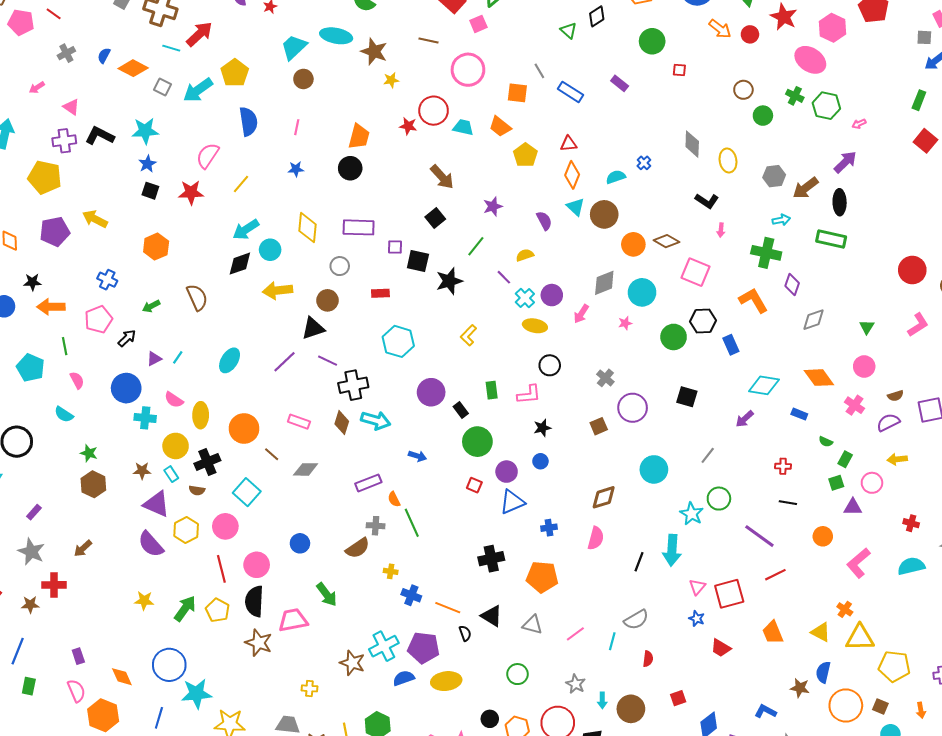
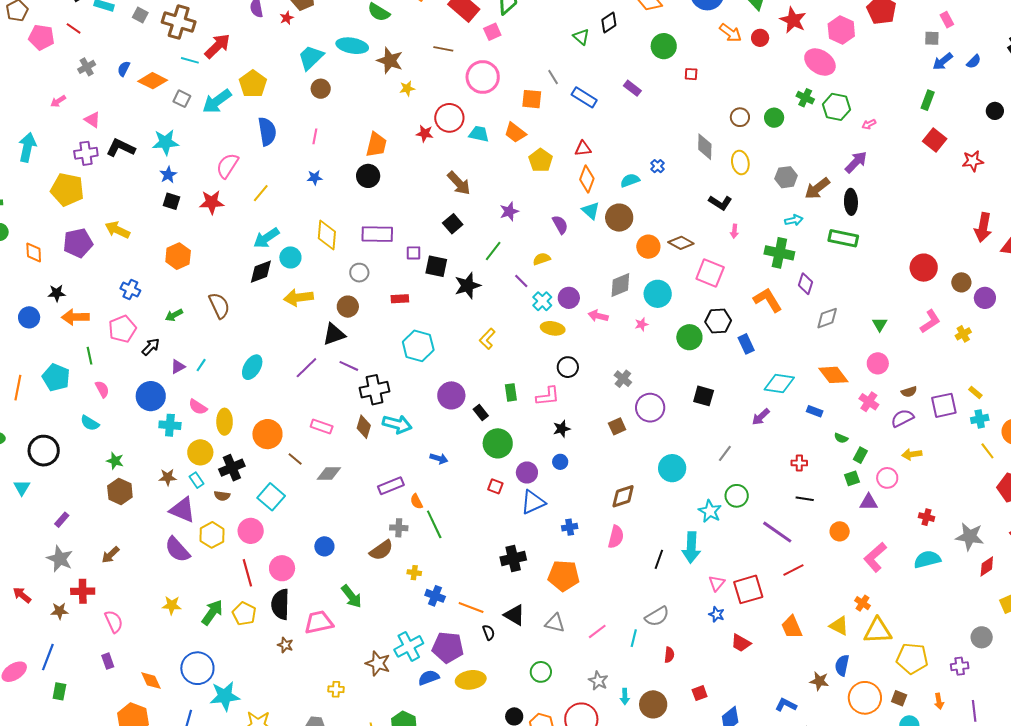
brown circle: (743, 90) -> (740, 117), moved
pink arrow: (581, 314) -> (598, 316), turned 72
brown star: (259, 643) -> (285, 645), size x0.6
pink semicircle: (76, 691) -> (114, 622), moved

